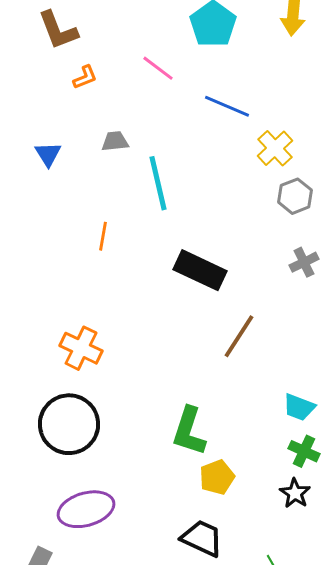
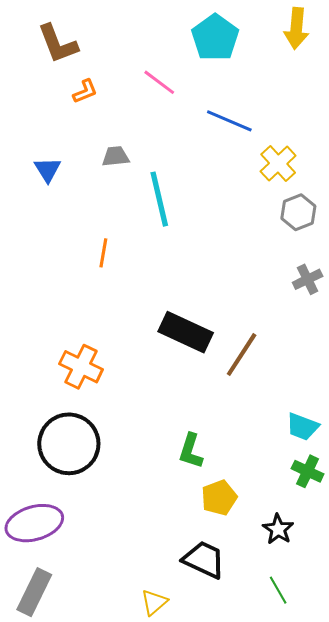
black rectangle: (200, 270) -> (186, 332), moved
green L-shape: (189, 431) -> (191, 451), size x0.7
black star: (295, 493) -> (278, 529), moved
purple ellipse: (86, 509) -> (34, 523), moved

